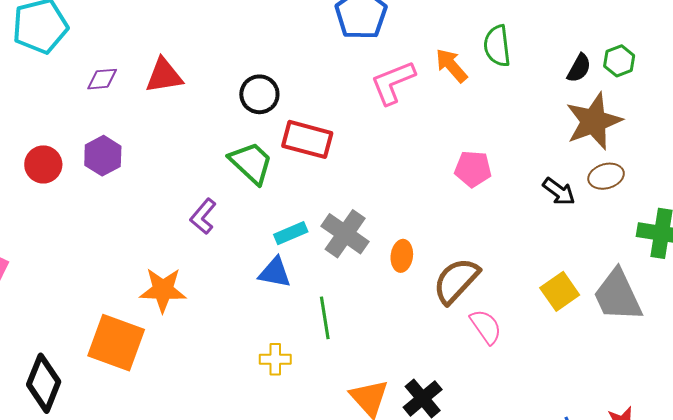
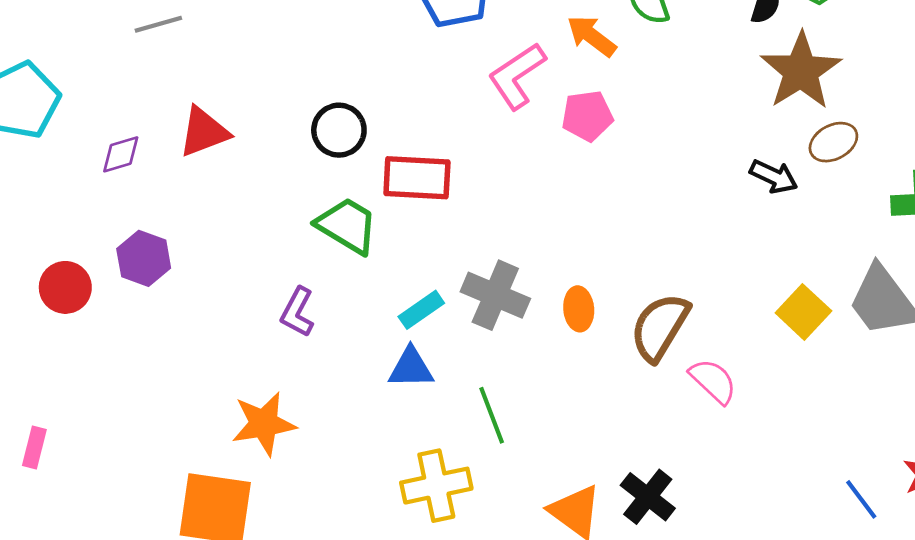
pink pentagon: (473, 169) -> (587, 116), moved
yellow cross: (275, 359) -> (436, 486), size x1.6

